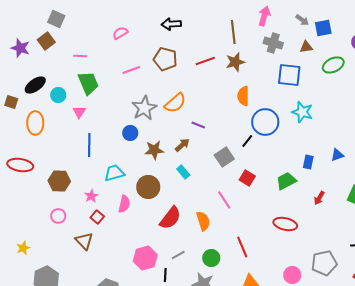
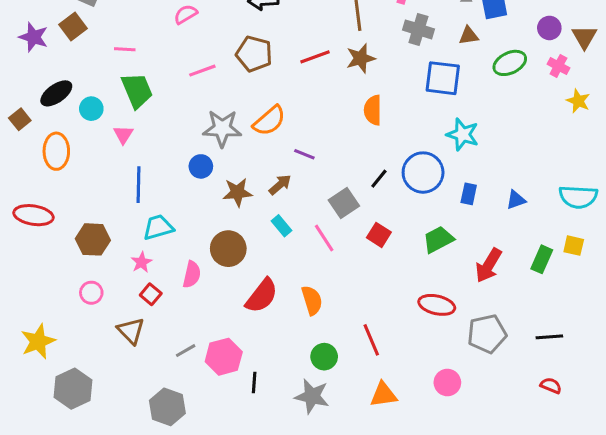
brown square: (11, 102) -> (20, 119), turned 32
gray star: (144, 108) -> (222, 128), turned 30
blue circle: (265, 122) -> (423, 173), moved
blue rectangle: (308, 162) -> (469, 194), moved
cyan trapezoid: (114, 173) -> (158, 227), moved
red arrow: (319, 198) -> (488, 265), size x1.6
pink line: (224, 200) -> (324, 238), moved
yellow star: (23, 248) -> (38, 341), size x1.6
gray line: (178, 255) -> (186, 351), moved
gray pentagon: (324, 263) -> (487, 334), moved

